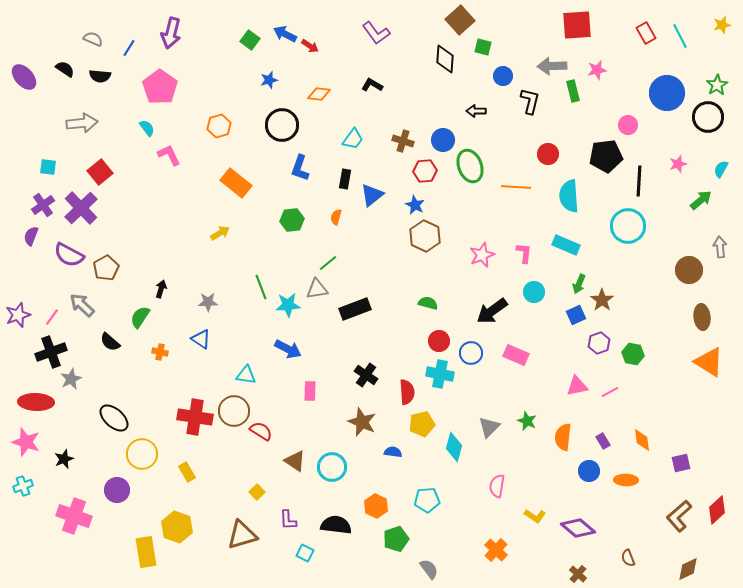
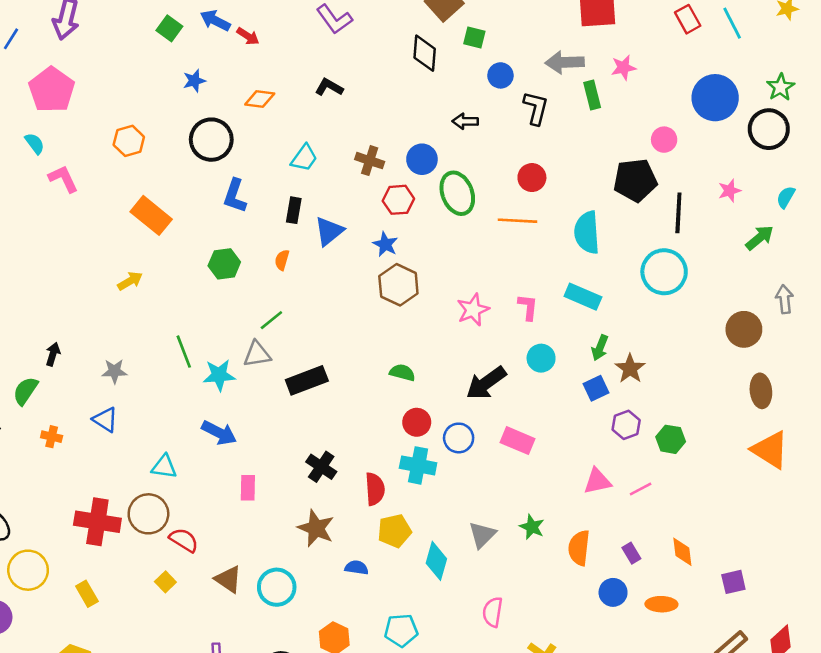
red circle: (548, 154) -> (532, 178), moved
yellow square: (257, 492) -> (165, 582), moved

